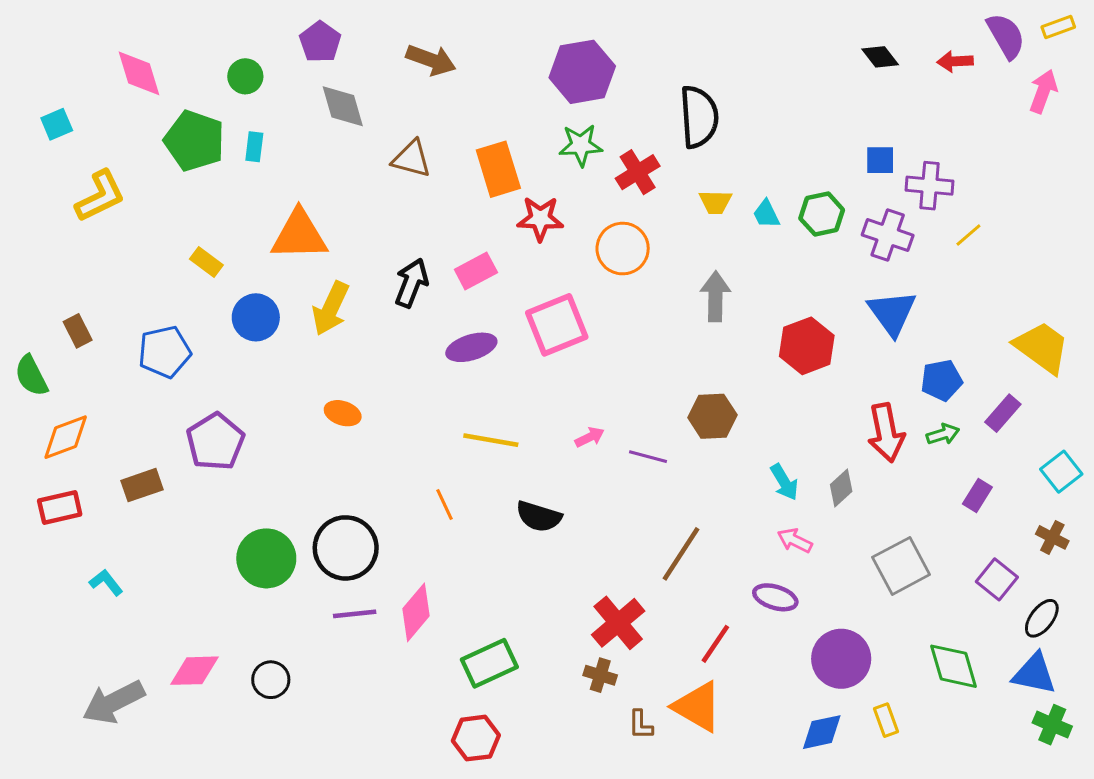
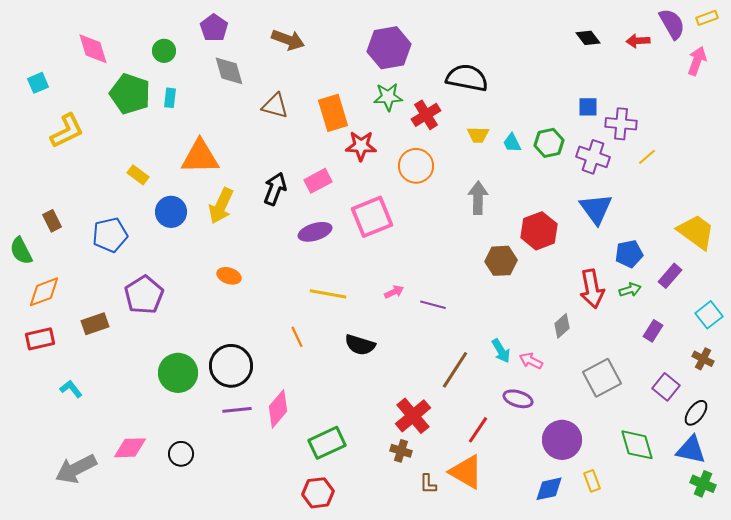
black semicircle: (699, 117) -> (467, 78), turned -75
brown hexagon: (712, 416) -> (501, 261), moved
cyan arrow: (784, 482) -> (501, 351), moved

